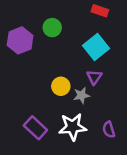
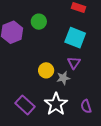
cyan square: (96, 47) -> (75, 38), turned -30
white star: (73, 127) -> (56, 104), turned -30

